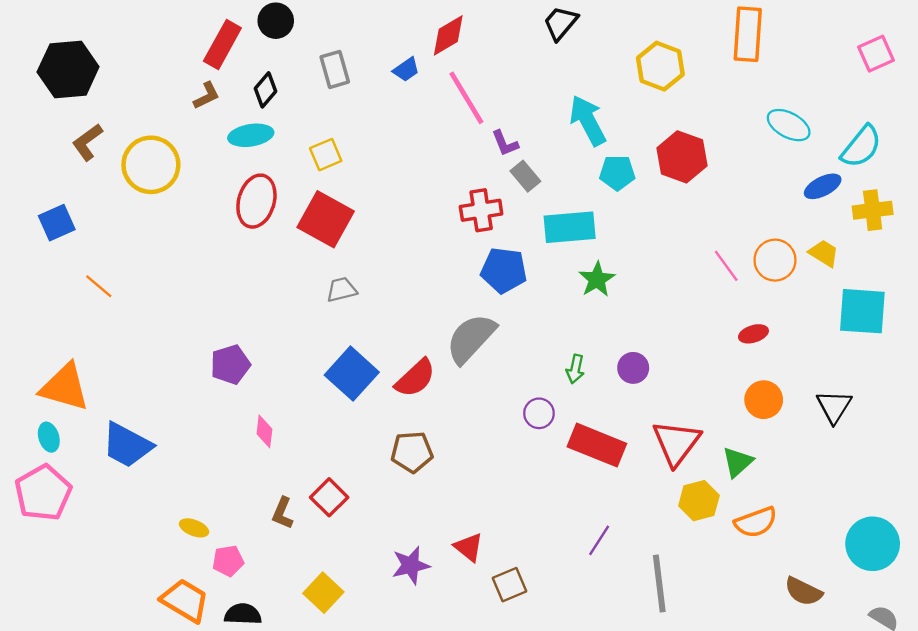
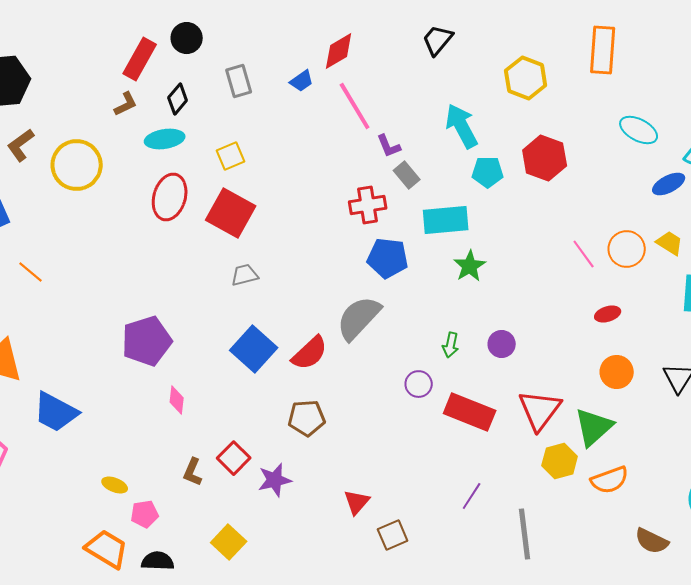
purple pentagon: (230, 364) -> (147, 341), size x1.4
green triangle: (738, 462) -> (594, 427), size x1.4
red triangle: (469, 547) -> (357, 502), turned 32
purple star: (411, 565) -> (275, 480), moved

